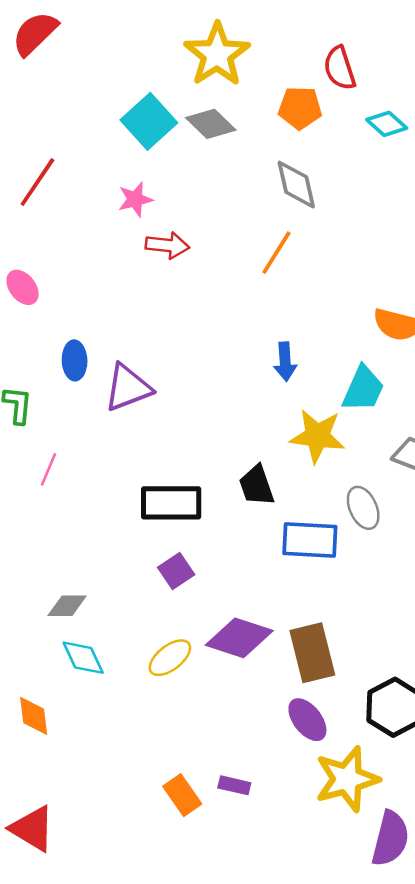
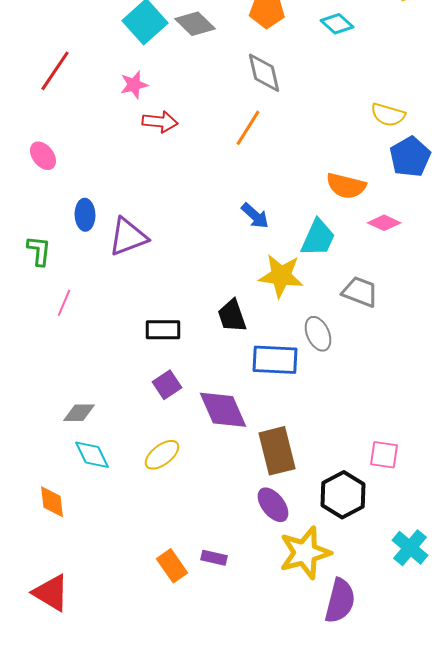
blue arrow: (285, 362) -> (255, 216), turned -44
black rectangle: (171, 503) -> (163, 330), size x0.7
purple diamond: (239, 638) -> (223, 410), moved, turned 48

